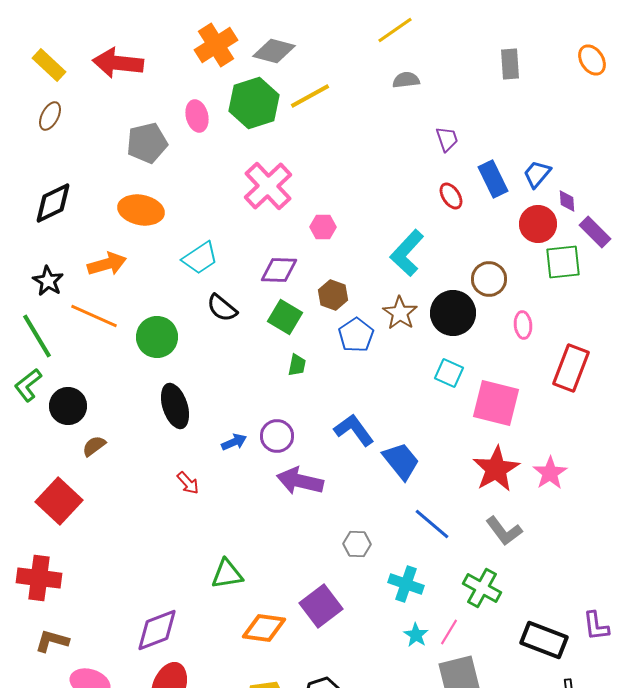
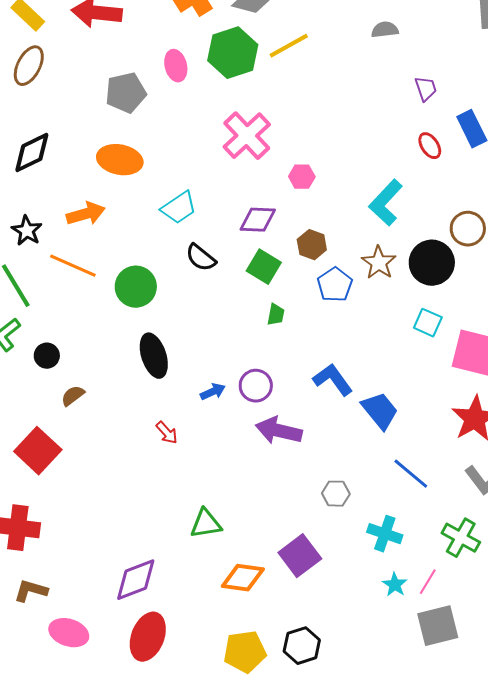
brown ellipse: (50, 116) -> (29, 66), size x1.4
black circle: (68, 406) -> (47, 356), size x0.7

